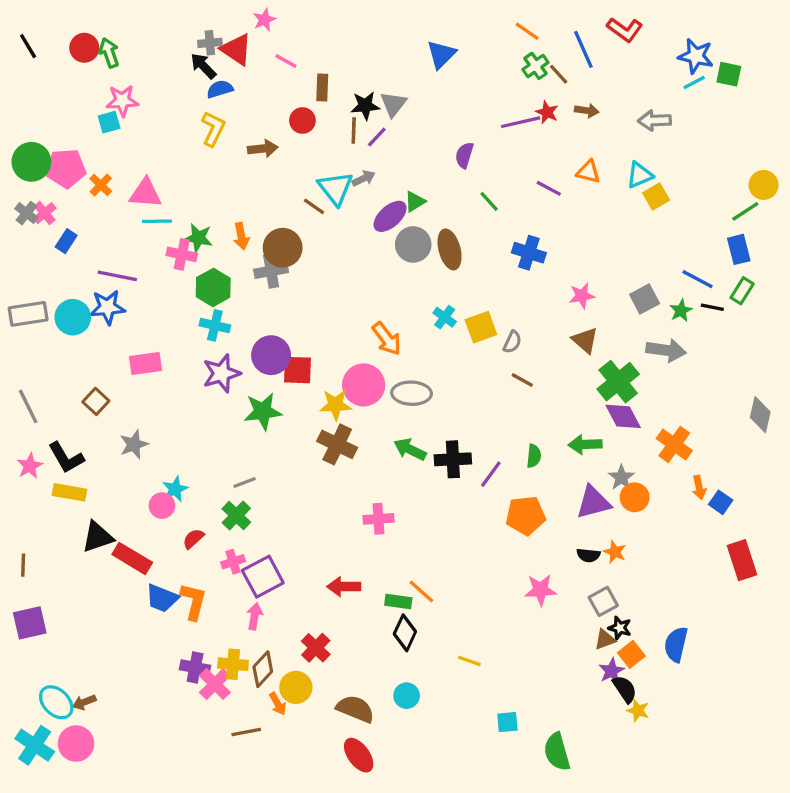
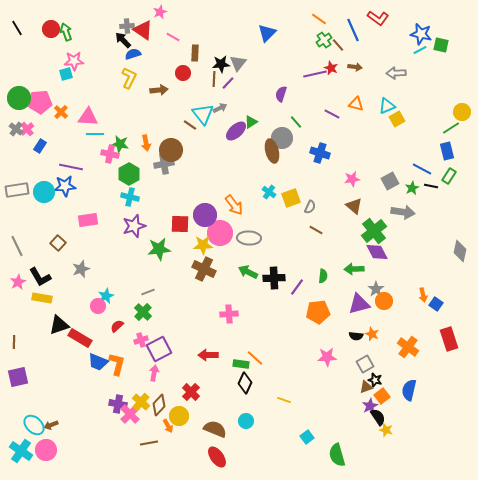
gray circle: (413, 244) -> (282, 138), moved
purple circle: (271, 355) -> (205, 215), moved
orange cross: (674, 444) -> (408, 347), moved
yellow cross: (233, 664) -> (141, 402), turned 36
cyan square: (507, 722) -> (307, 437), turned -32

